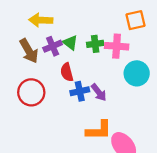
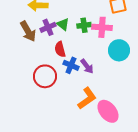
blue cross: (80, 91) -> (71, 65), turned 35
red circle: (31, 92) -> (45, 76), moved
orange L-shape: (99, 130) -> (87, 98), turned -35

